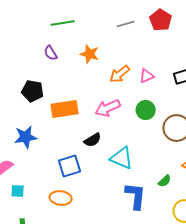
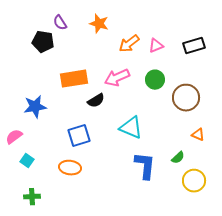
black pentagon: (33, 91) -> (43, 42), moved
black semicircle: (93, 140) -> (96, 101), moved
green semicircle: (165, 181) -> (178, 158), moved
cyan square: (18, 191) -> (27, 161), turned 32

